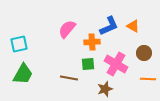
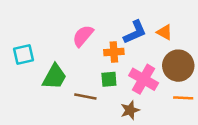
brown circle: (144, 53) -> (178, 66), size x1.6
green trapezoid: (23, 74) -> (54, 77), moved

